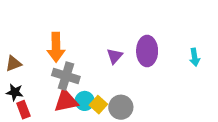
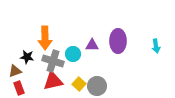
purple triangle: (115, 56) -> (92, 45), turned 48
brown triangle: (14, 63) -> (15, 71), moved
black star: (15, 92) -> (27, 57), moved
cyan circle: (85, 101) -> (73, 54), moved

